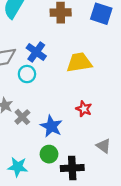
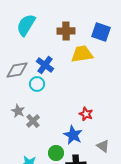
yellow trapezoid: (79, 62) -> (82, 54), moved
blue star: (51, 126) -> (73, 135), moved

